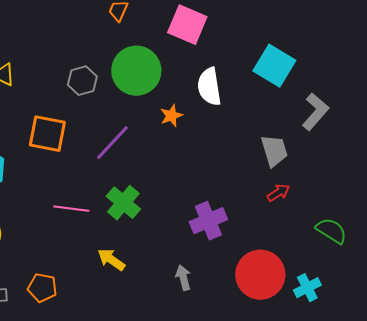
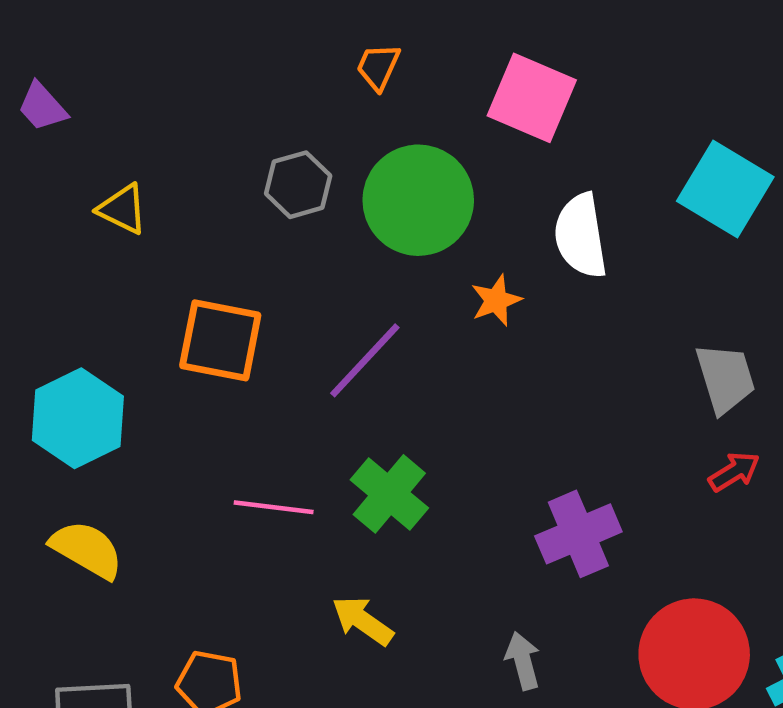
gray hexagon: (82, 81) -> (298, 185), moved

